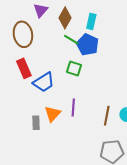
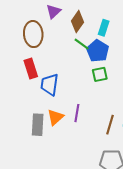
green square: (74, 68) -> (100, 74), moved, turned -35
blue trapezoid: (44, 82) -> (49, 85), turned 125
gray rectangle: (36, 123) -> (38, 125), size x1.5

